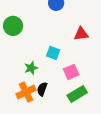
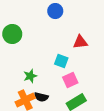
cyan square: (53, 53) -> (61, 61), moved
black semicircle: (42, 89) -> (41, 97), turned -96

